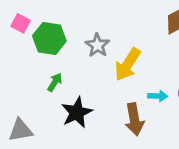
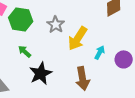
green arrow: (55, 82) -> (25, 51), turned -80
cyan arrow: (158, 96) -> (100, 52), moved, turned -64

